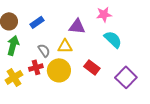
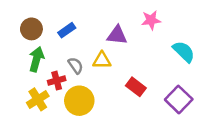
cyan semicircle: (113, 39) -> (184, 52), moved
red cross: (36, 67) -> (57, 81), moved
yellow circle: (59, 70) -> (79, 101), moved

